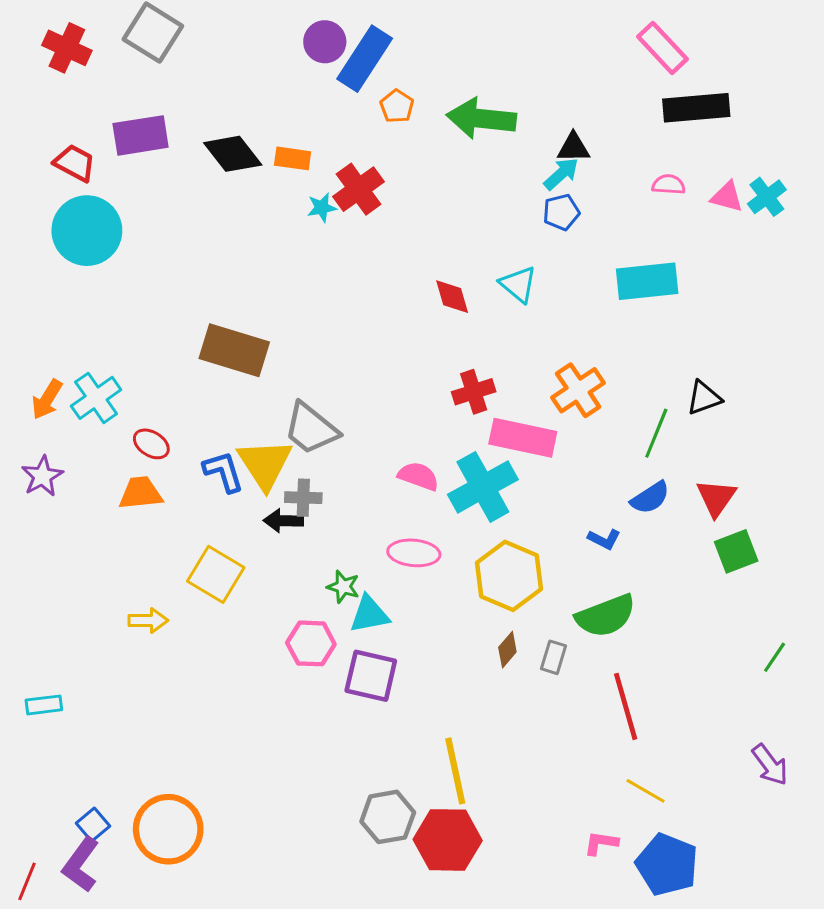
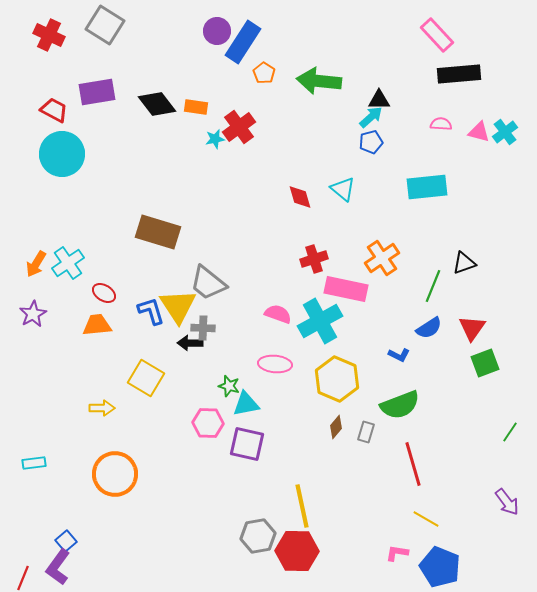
orange circle: (168, 829) -> (115, 474), moved

